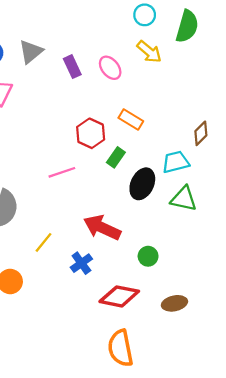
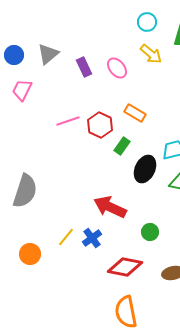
pink line: (62, 172) -> (68, 121), moved
yellow line: (43, 242) -> (66, 237), moved

